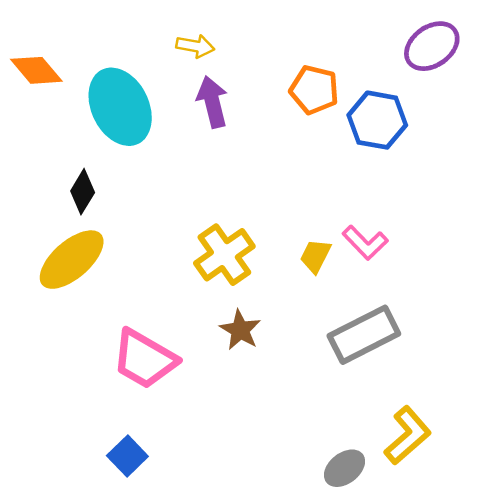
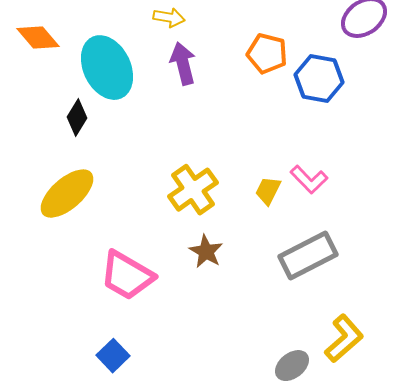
black diamond: (83, 192) -> (77, 118), moved

